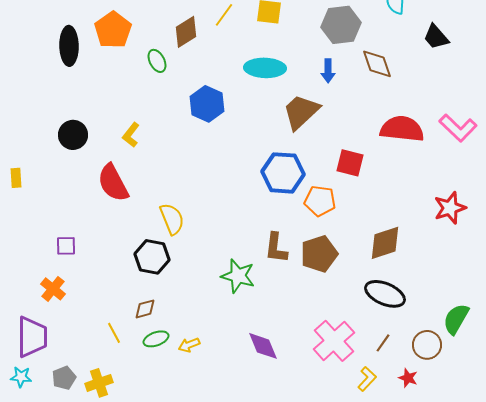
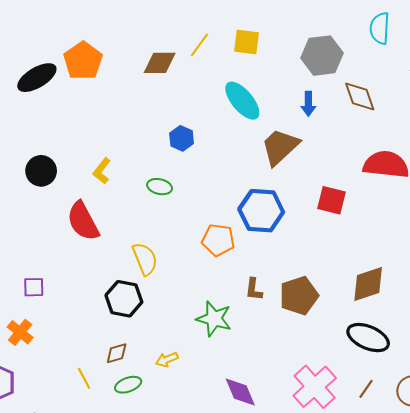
brown diamond: (186, 32) -> (160, 63), turned 32
black ellipse: (69, 46) -> (37, 78), turned 60
green ellipse: (157, 61) -> (160, 187), moved, turned -50
cyan ellipse: (265, 68) -> (242, 101), turned 48
blue hexagon: (207, 104) -> (182, 138), size x0.7
orange pentagon: (320, 201) -> (218, 240), moved
brown L-shape: (276, 248) -> (254, 289), size x0.7
yellow arrow: (189, 345) -> (167, 360), moved

